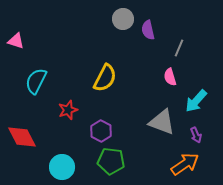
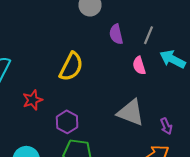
purple semicircle: (148, 30) -> (116, 34), moved
cyan arrow: (196, 101) -> (173, 59), moved, turned 75

